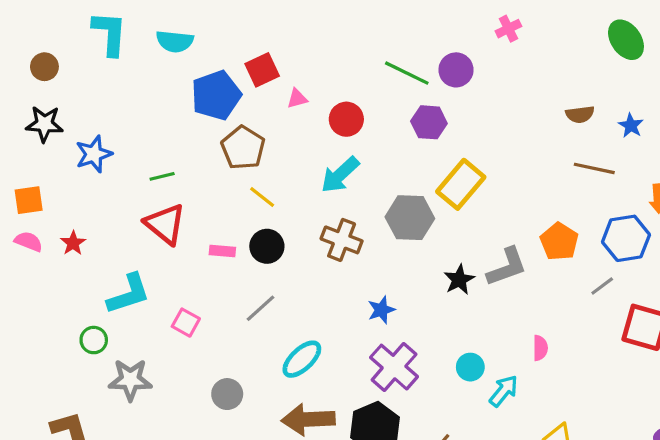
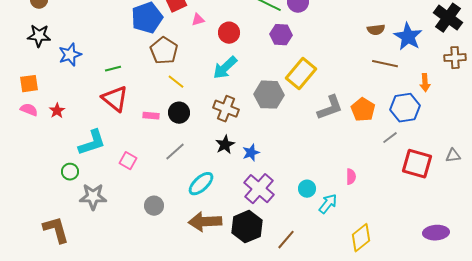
blue star: (631, 126) -> (408, 37), size x1.8
gray L-shape: (507, 267) -> (330, 108), moved
black star: (459, 280) -> (225, 145), moved

